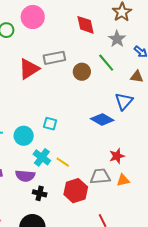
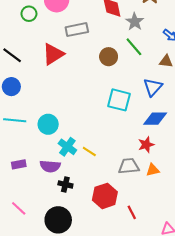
gray star: (117, 39) -> (135, 22), moved
gray rectangle: (54, 58) -> (77, 30), moved
blue diamond: (102, 119) -> (155, 119), moved, turned -30
cyan square: (50, 124) -> (119, 100), moved, size x1.6
red hexagon: (76, 191) -> (105, 196), moved

